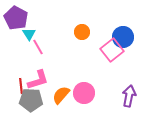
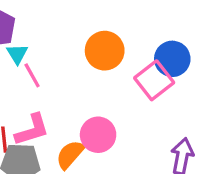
orange circle: (82, 32) -> (105, 51), size x1.5
pink circle: (84, 93) -> (98, 135), moved

